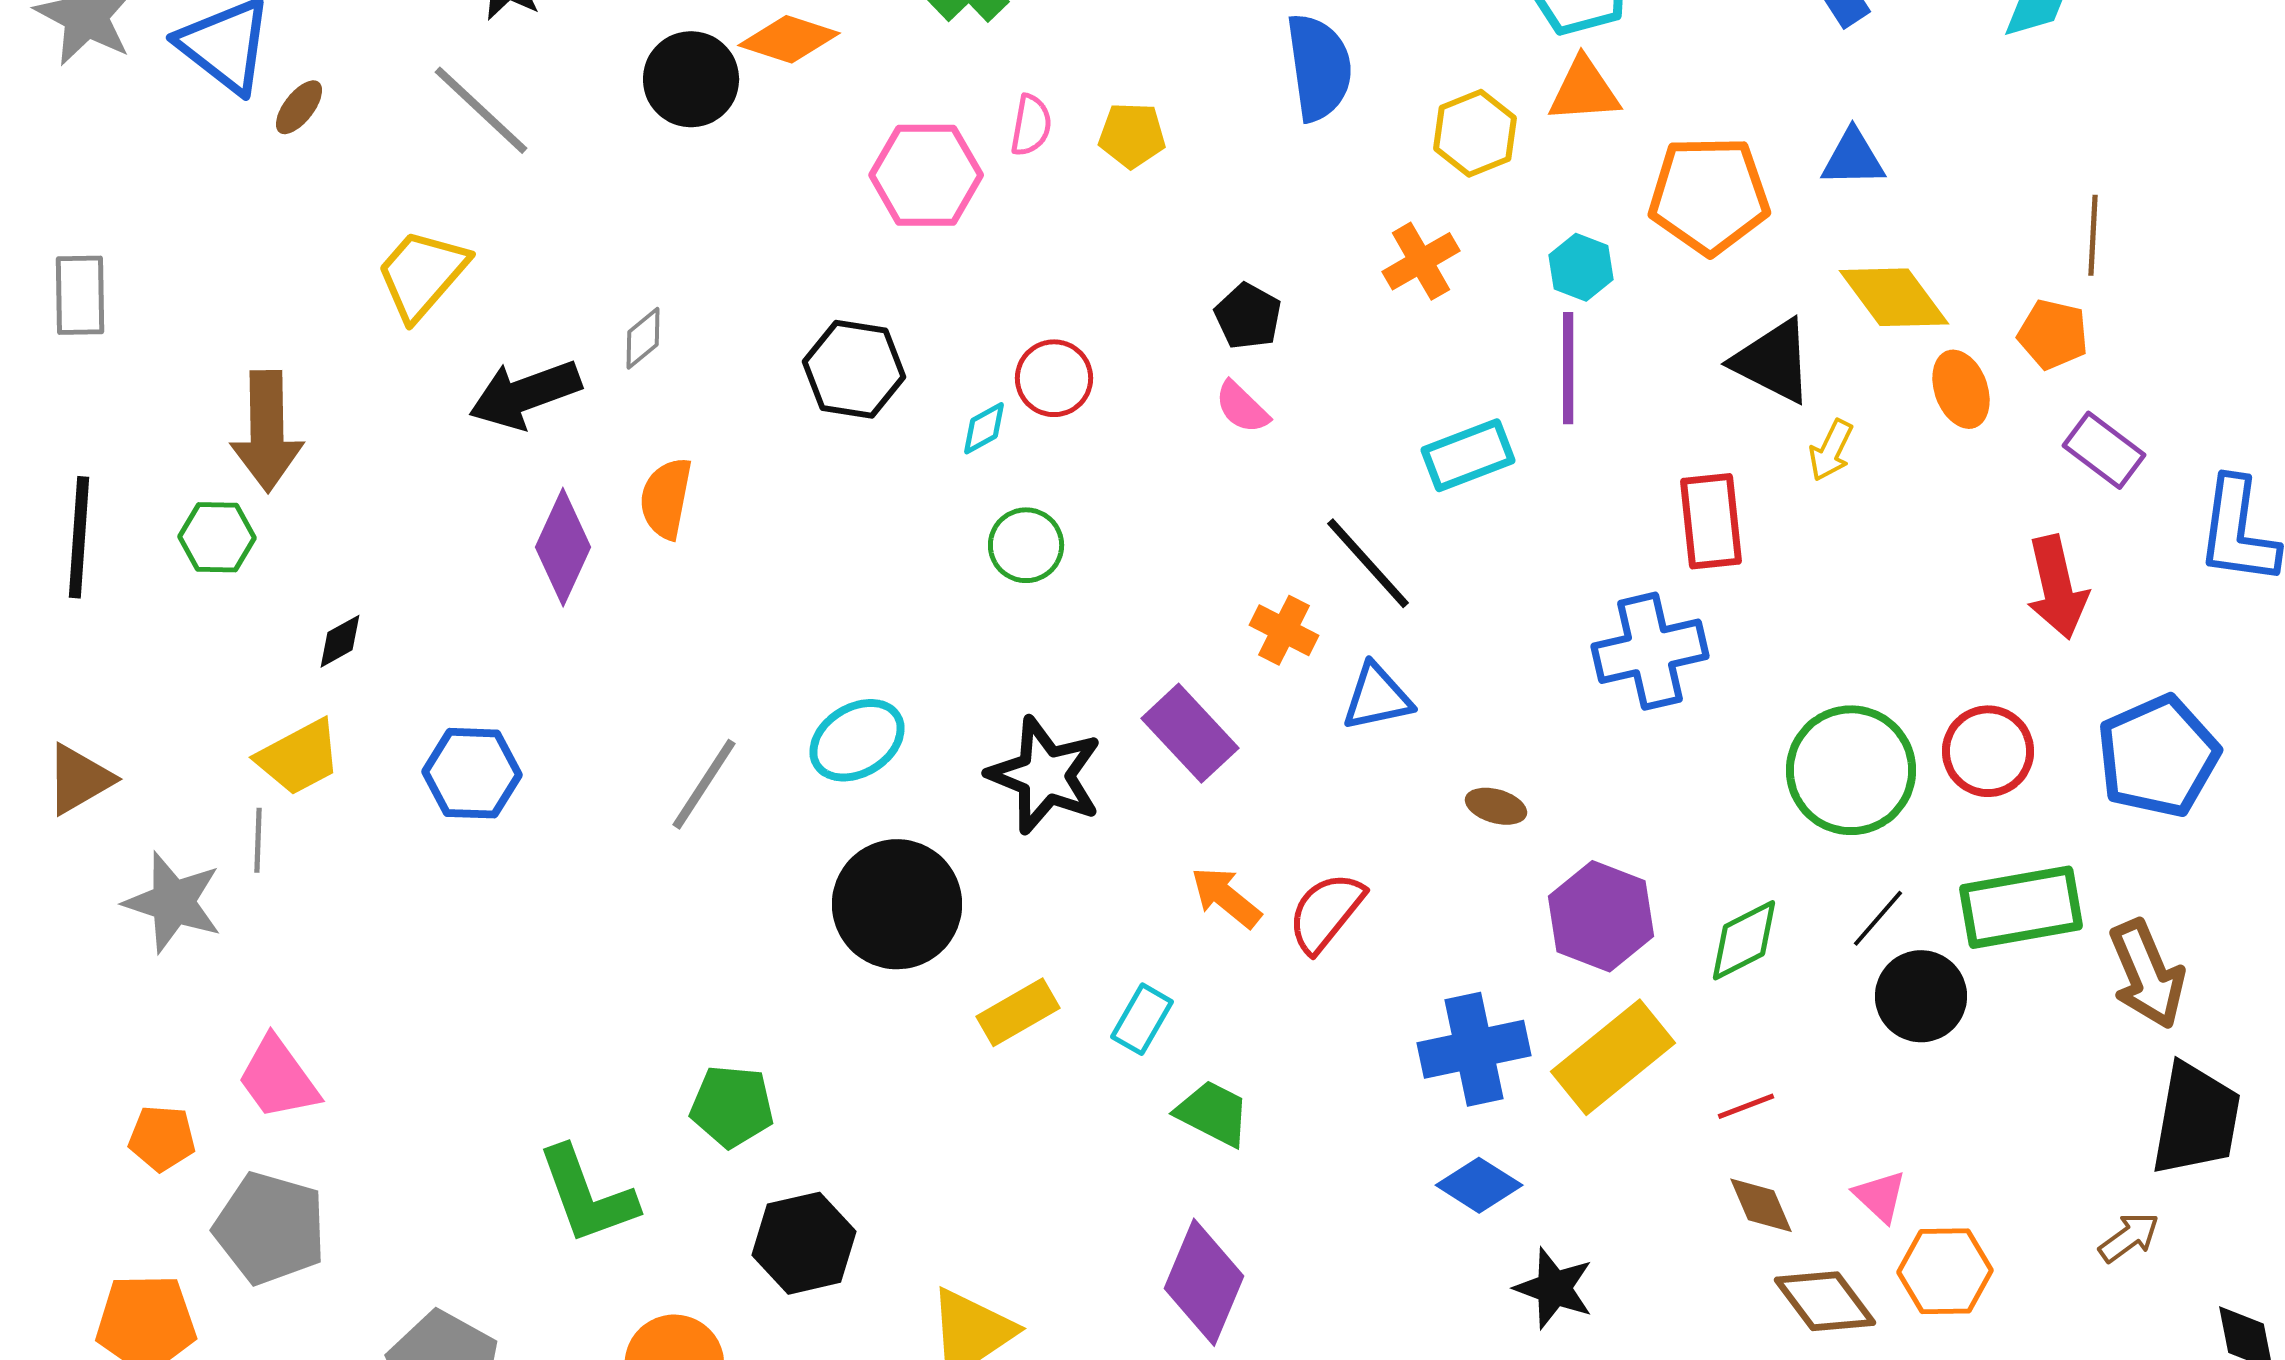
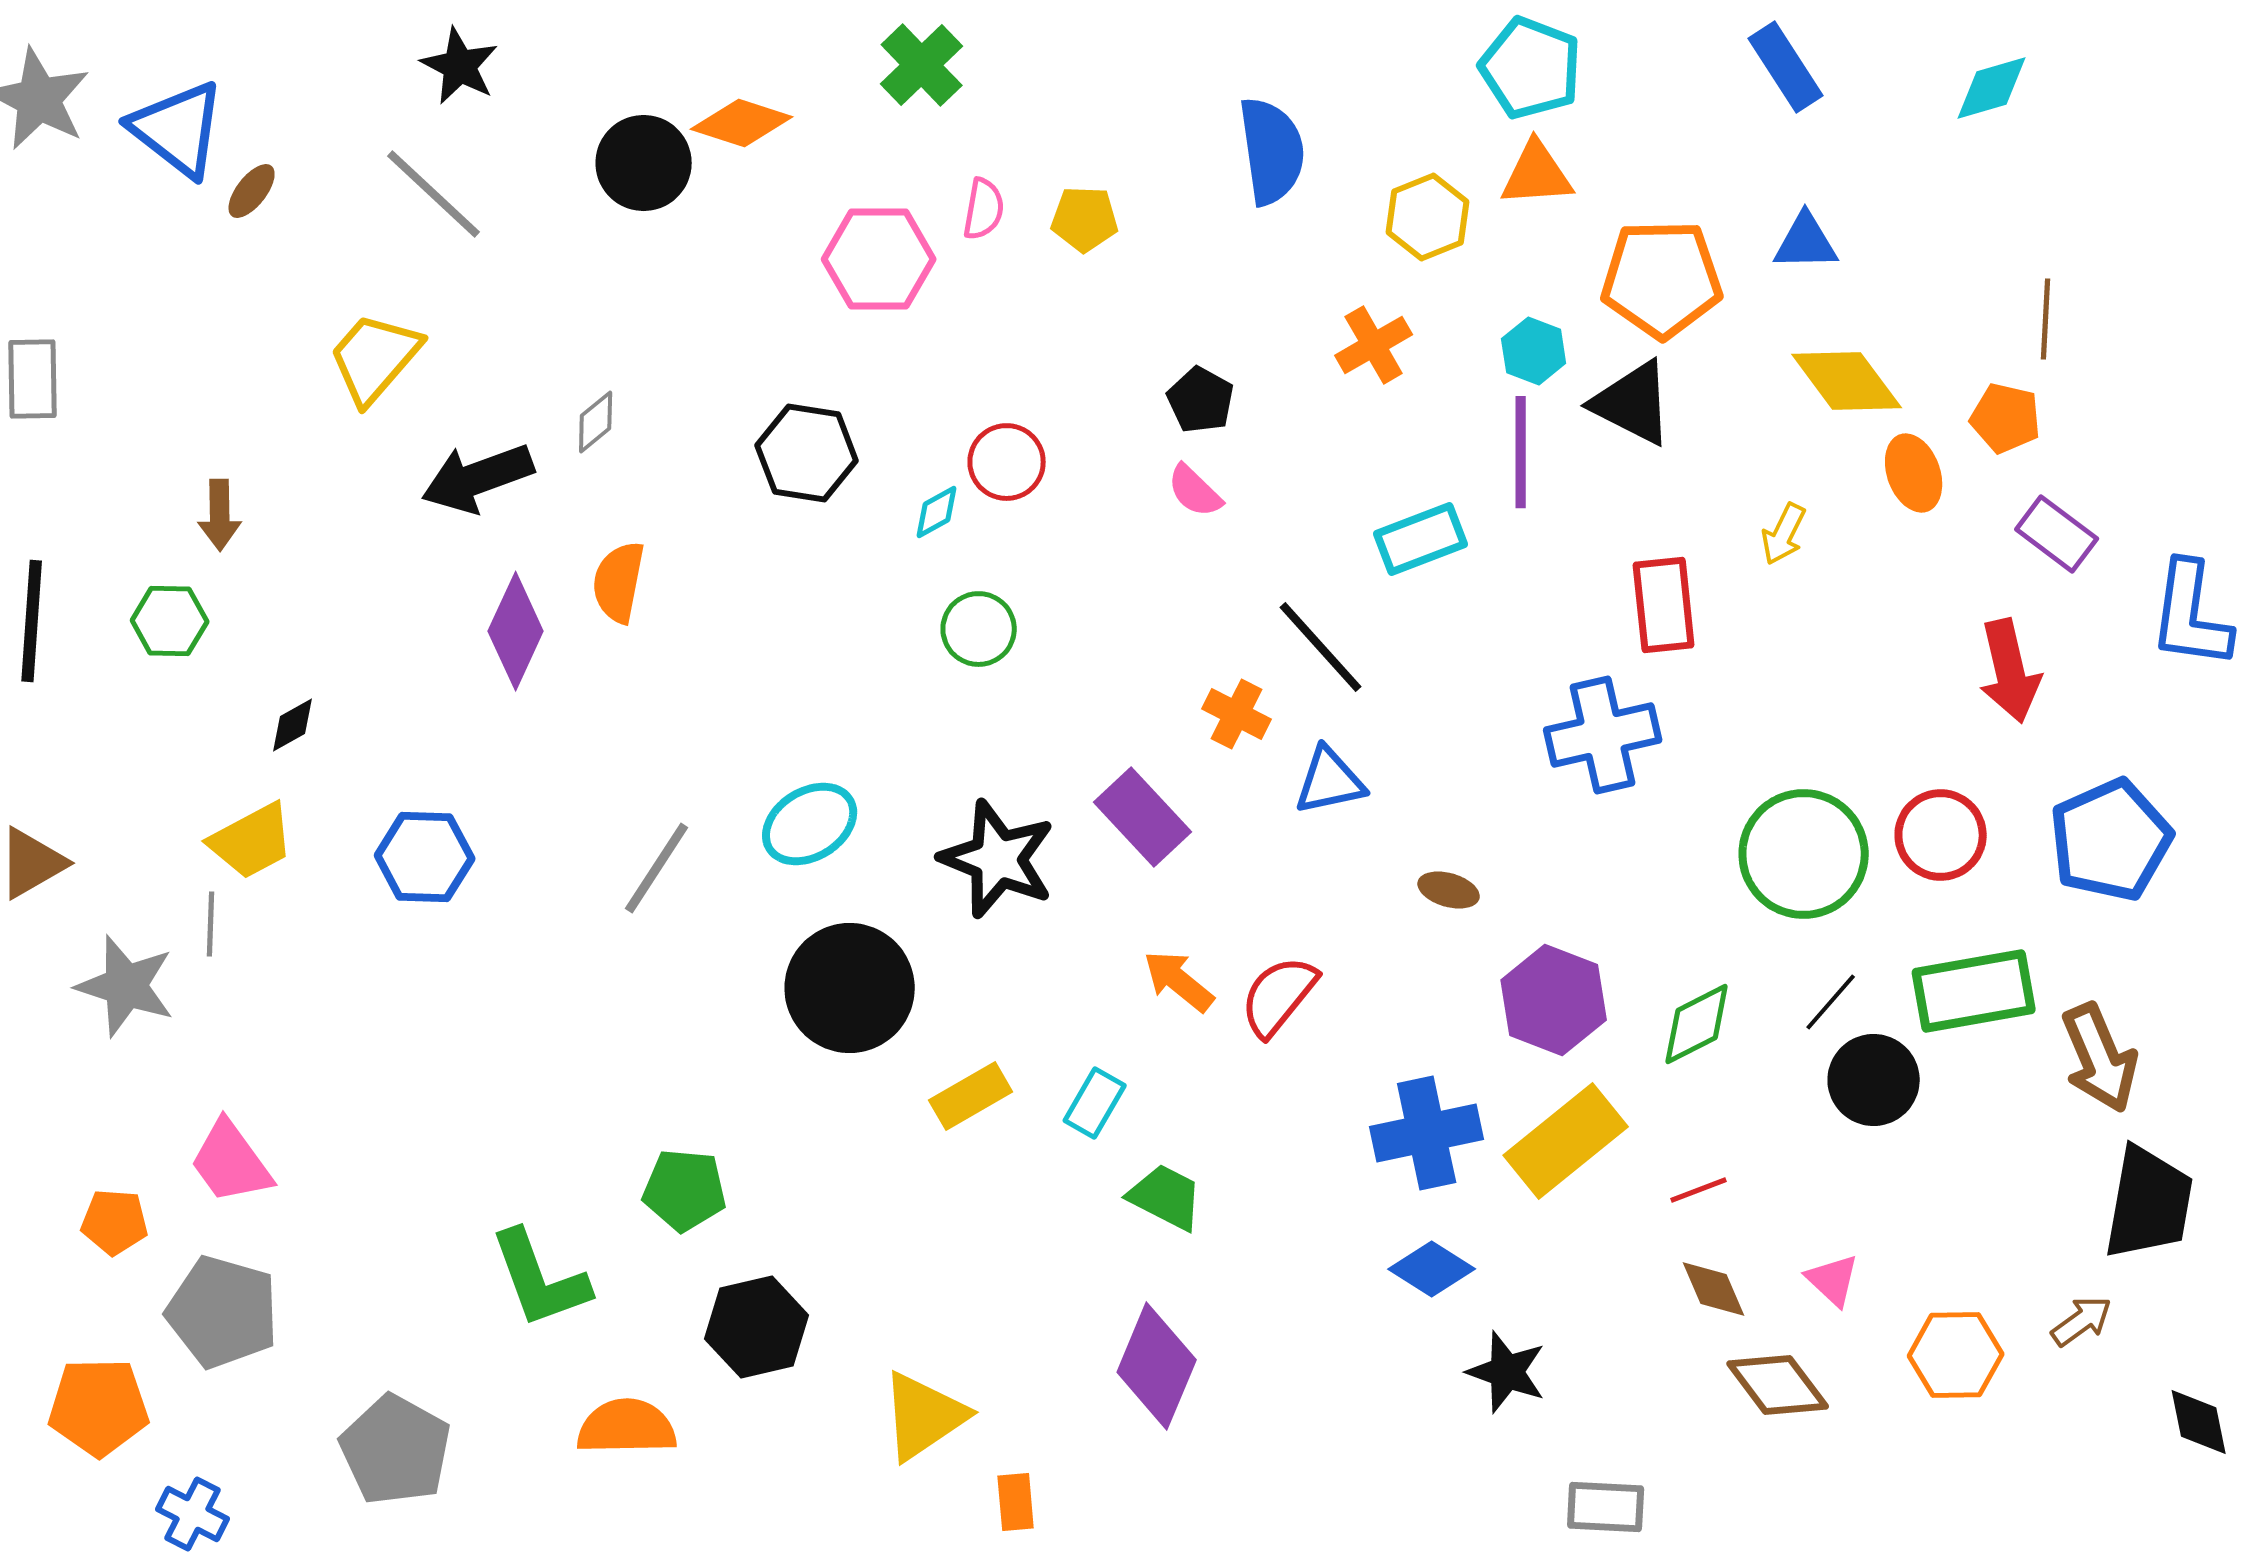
black triangle: (1773, 361) -> (1633, 403), moved
brown arrow: (267, 431) -> (220, 515), size x0.6
orange hexagon: (1945, 1271) -> (1956, 1355), moved

